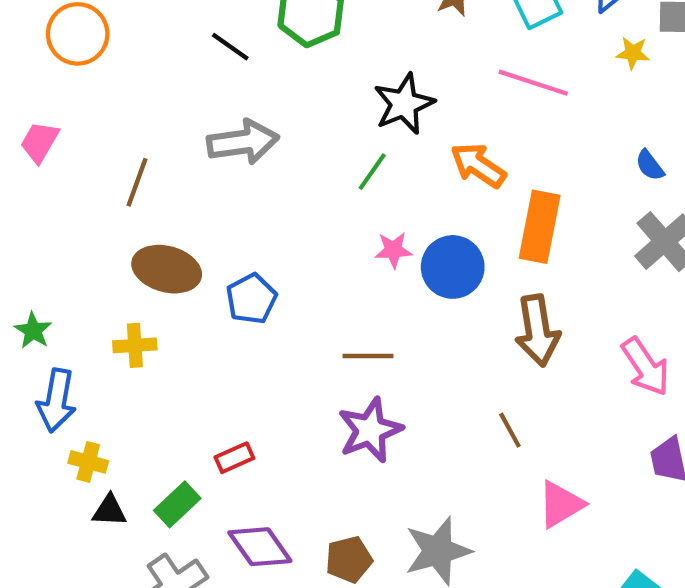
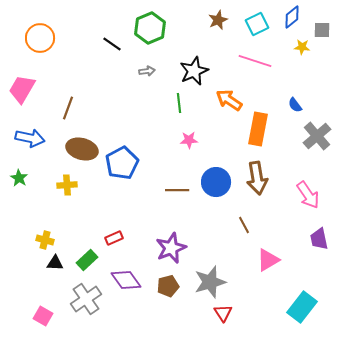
pink trapezoid: (39, 142) -> (22, 89), size x1.4
gray arrow: (243, 142) -> (147, 71), moved, size x0.5
blue semicircle: (650, 165) -> (295, 105), moved
green line: (372, 172) -> (179, 103), turned -42
blue circle: (453, 267) -> (216, 182), moved
blue pentagon: (251, 299) -> (122, 163), size x1.4
blue arrow: (56, 400) -> (30, 138), moved, turned -88
purple star: (370, 430) -> (171, 248), moved

